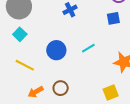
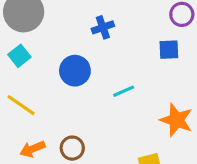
blue circle: (56, 50) -> (75, 71), moved

